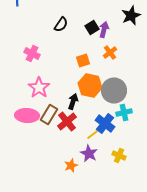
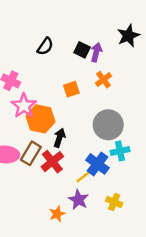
black square: (92, 28) -> (82, 50), turned -32
orange hexagon: (90, 86) -> (40, 119), moved
pink star: (39, 88) -> (24, 106), moved

